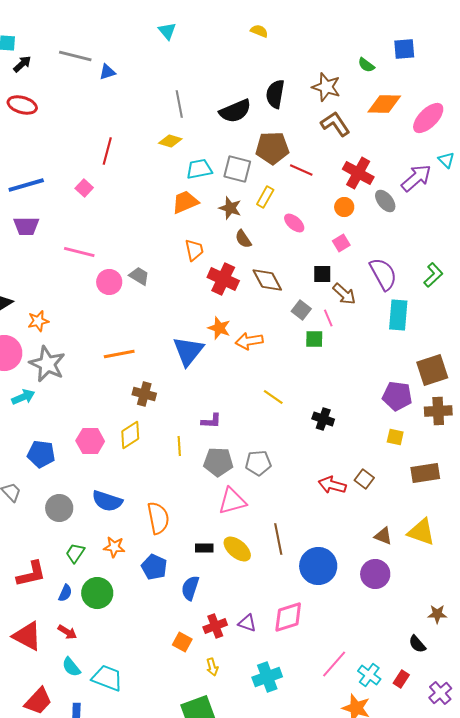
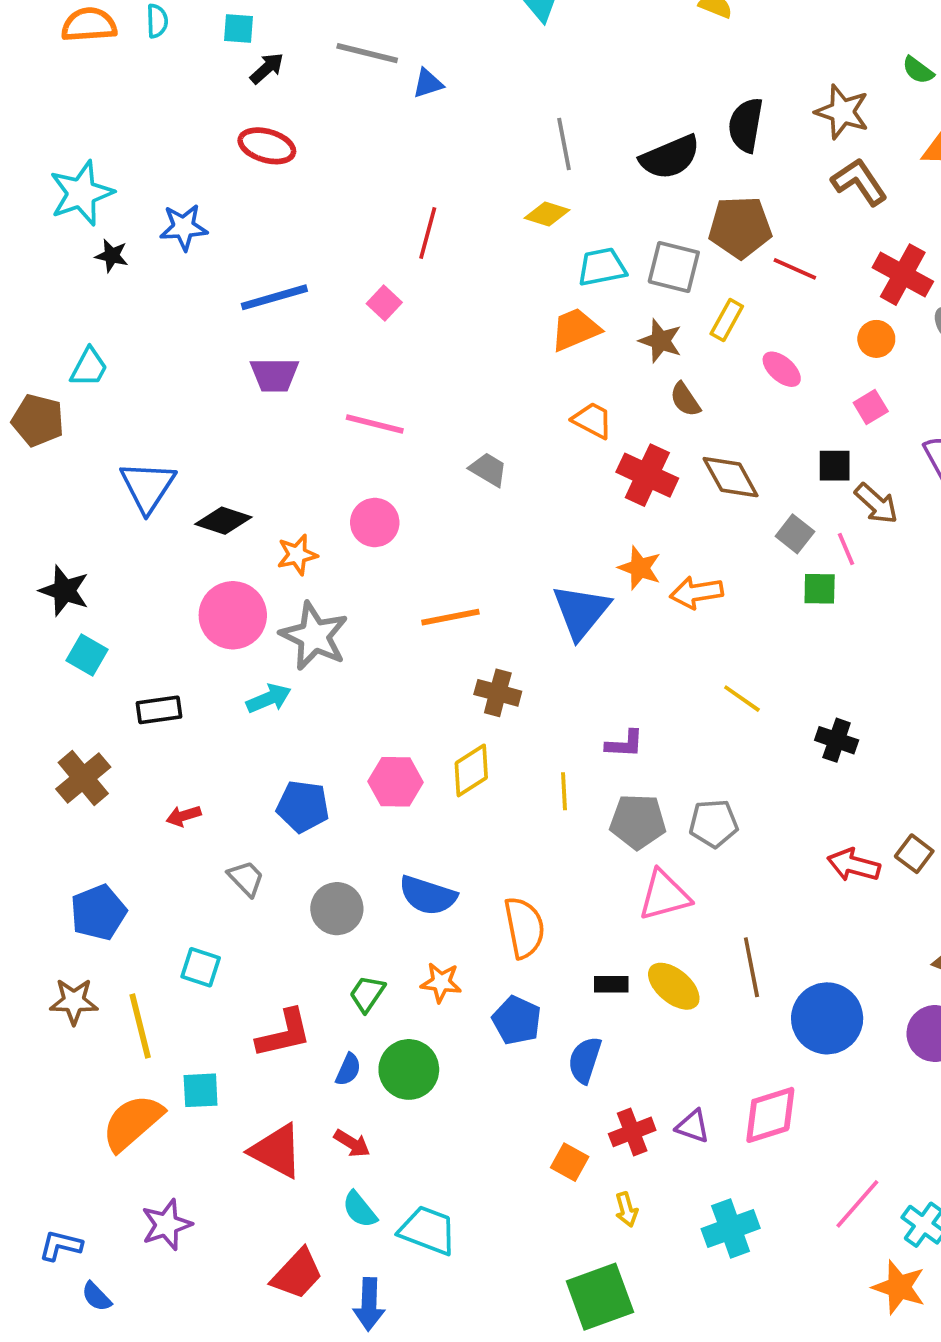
orange trapezoid: (194, 250) -> (592, 420), turned -50
pink circle: (109, 282) -> (375, 522), moved

